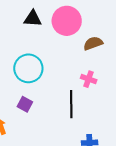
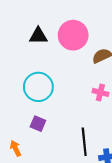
black line: (71, 104) -> (84, 142), moved

